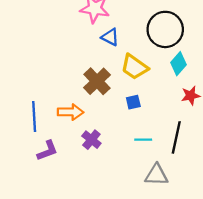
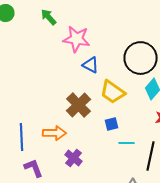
cyan line: (143, 140) -> (126, 143), moved
purple L-shape: (47, 151) -> (34, 168), turned -90

